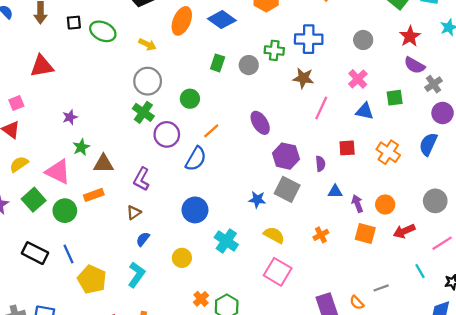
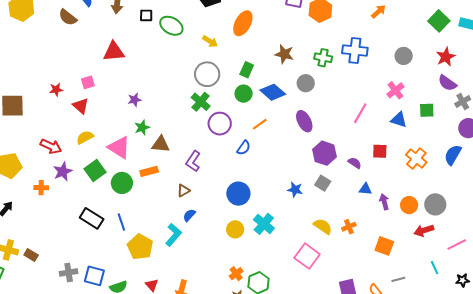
blue diamond: (222, 20) -> (273, 92), moved
green rectangle: (218, 63) -> (247, 70), moved
gray circle: (249, 65) -> (306, 83), moved
brown star: (303, 78) -> (284, 54), moved
blue semicircle: (196, 159) -> (244, 148), size x0.7
purple semicircle: (320, 164) -> (355, 163), turned -56
gray square: (287, 189) -> (323, 183), size x0.7
gray circle: (435, 201) -> (435, 204), moved
orange square: (365, 234) -> (384, 246), moved
yellow semicircle: (274, 235) -> (323, 226), moved
yellow circle: (182, 258) -> (235, 229), moved
cyan L-shape: (136, 275) -> (173, 235), moved

